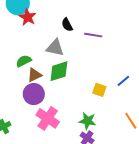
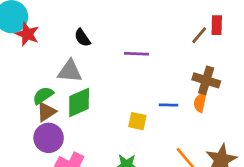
purple line: (93, 35) -> (137, 54), moved
green semicircle: (24, 61) -> (43, 95), moved
blue line: (123, 81) -> (168, 105), turned 48

